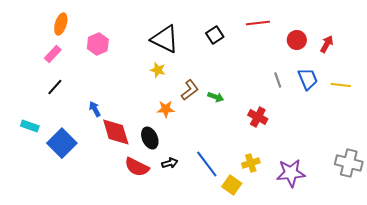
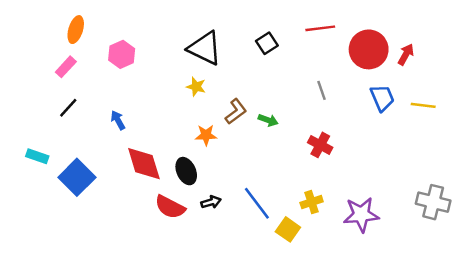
red circle: (297, 40) -> (369, 49), size x1.6
gray line: (278, 80) -> (321, 90), moved
blue arrow: (95, 109) -> (118, 120), moved

